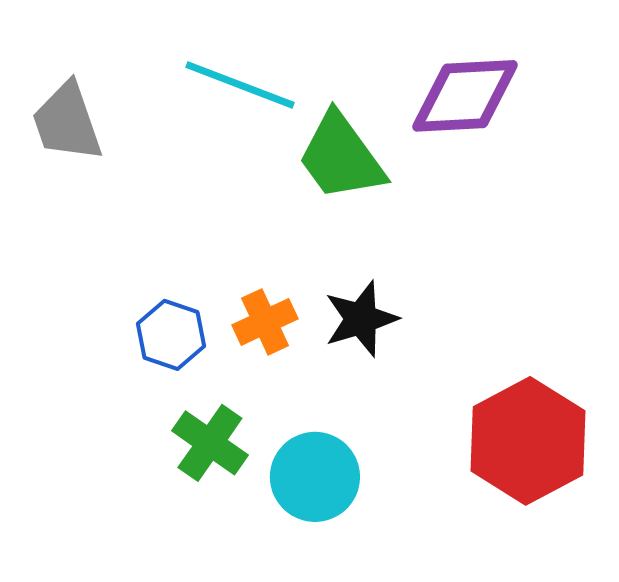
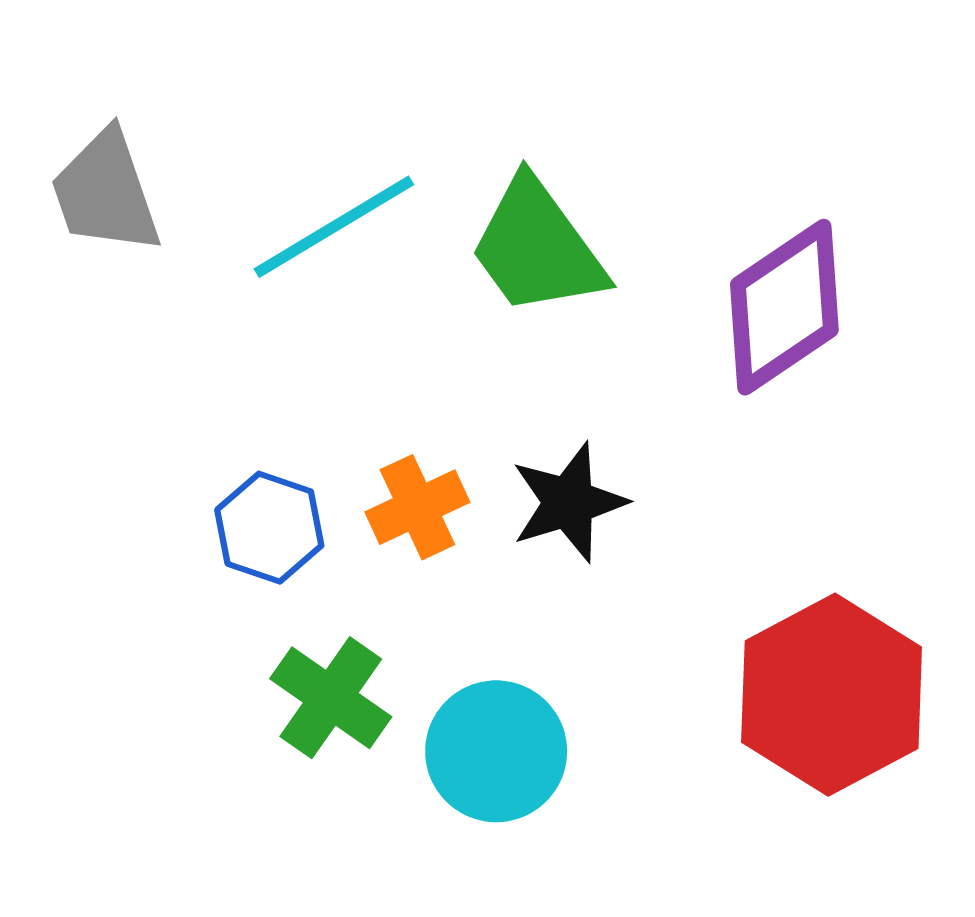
cyan line: (240, 85) -> (334, 227), moved, turned -52
purple diamond: (465, 96) -> (784, 307), moved, turned -31

